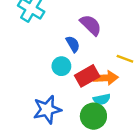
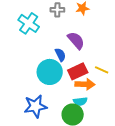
cyan circle: (61, 66) -> (50, 72), size x1.6
red rectangle: (87, 76) -> (78, 71), moved

